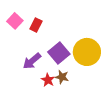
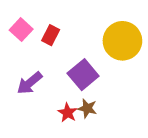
yellow circle: (87, 52) -> (122, 41), moved
purple arrow: (32, 61) -> (30, 83), moved

